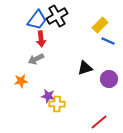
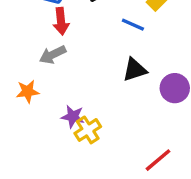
blue line: (108, 41) -> (133, 25), moved
yellow cross: (57, 104) -> (88, 130), turned -35

